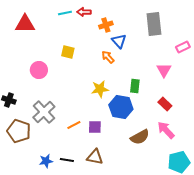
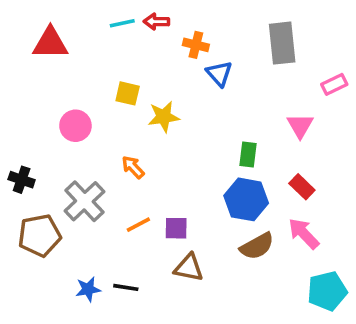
orange cross: (106, 25) -> (196, 45), turned 32
orange arrow: (108, 57) -> (133, 167), moved
yellow star: (100, 89) -> (164, 117), moved
blue hexagon: (121, 107) -> (246, 199), moved
brown pentagon: (19, 131) -> (40, 235), turned -30
brown triangle: (95, 157) -> (189, 268), moved

